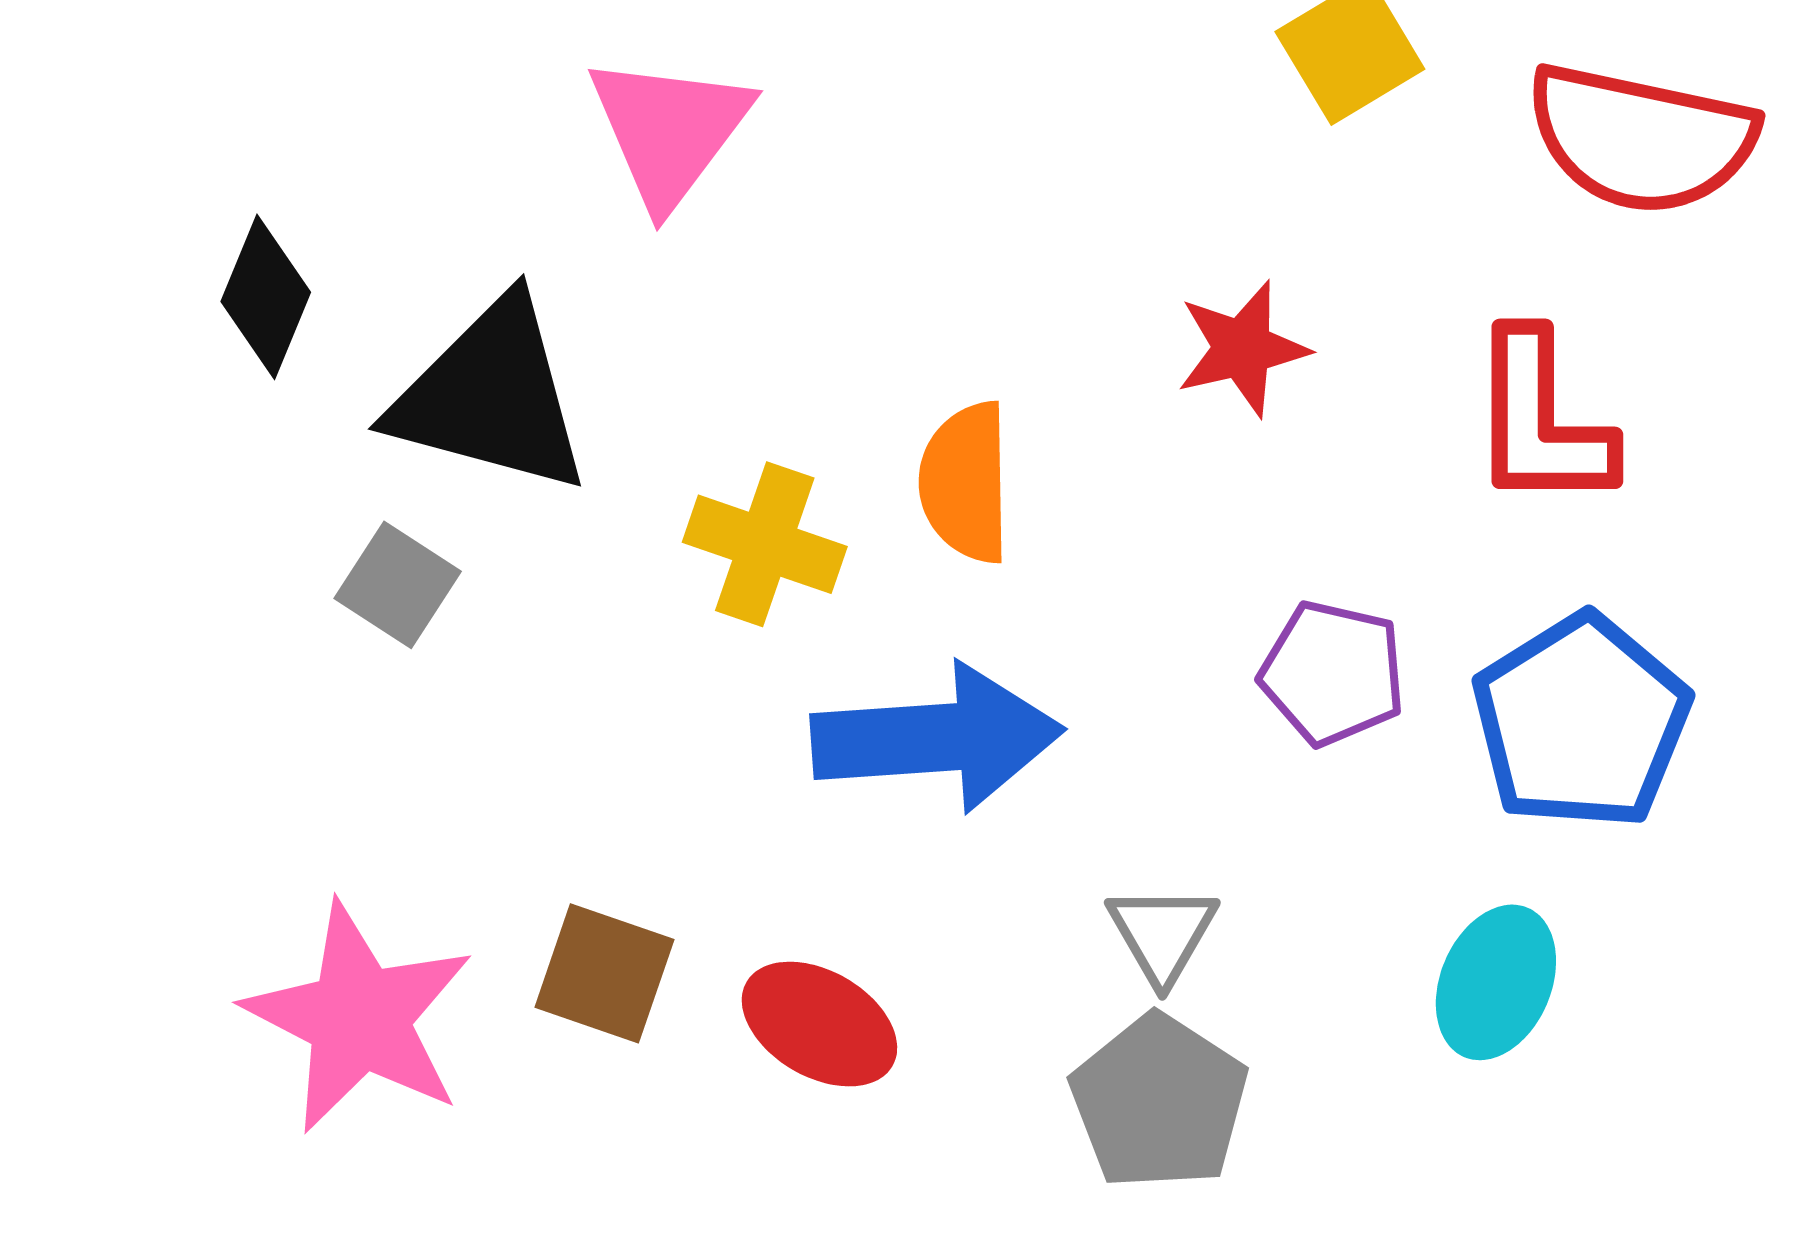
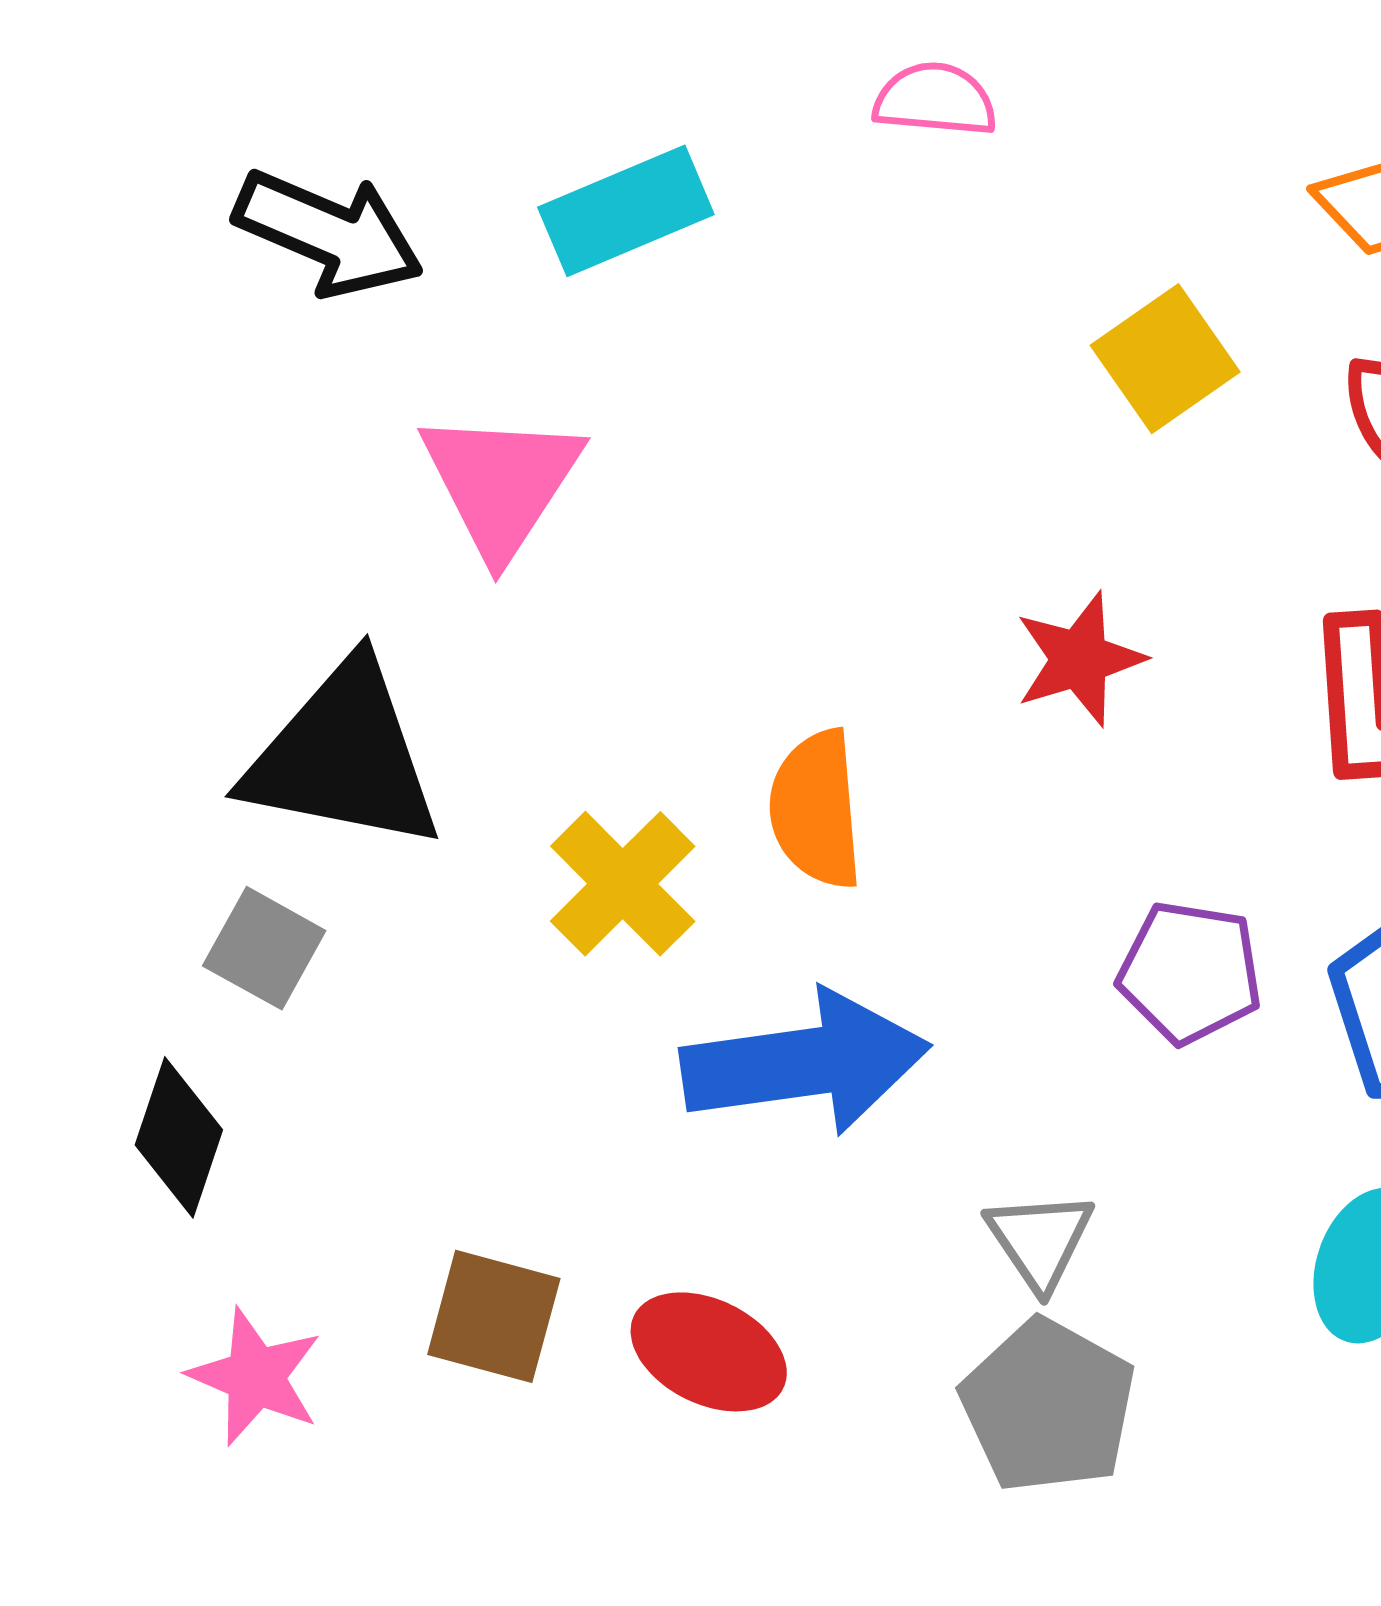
black diamond: (266, 297) -> (179, 1137), moved
yellow cross: (765, 544) -> (623, 884), turned 30
pink star: (359, 1018) -> (255, 1377), size x0.6

